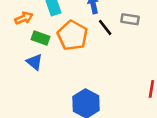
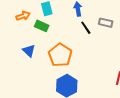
orange pentagon: (72, 35) -> (60, 55), moved
green rectangle: (41, 38) -> (42, 26), moved

